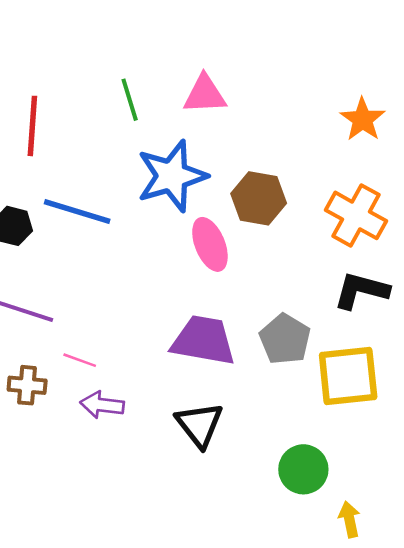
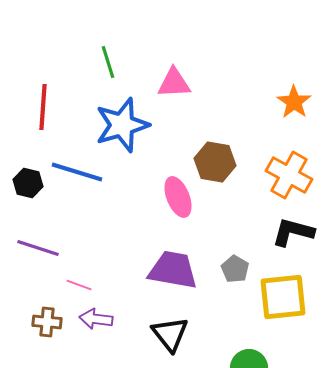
green line: (130, 100) -> (108, 62), moved
blue star: (172, 176) -> (122, 125), moved
gray pentagon: (285, 339) -> (235, 269), size x0.7
brown cross: (27, 385) -> (47, 322), moved

